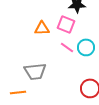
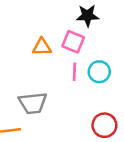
pink line: (67, 47) -> (74, 72), turned 56

